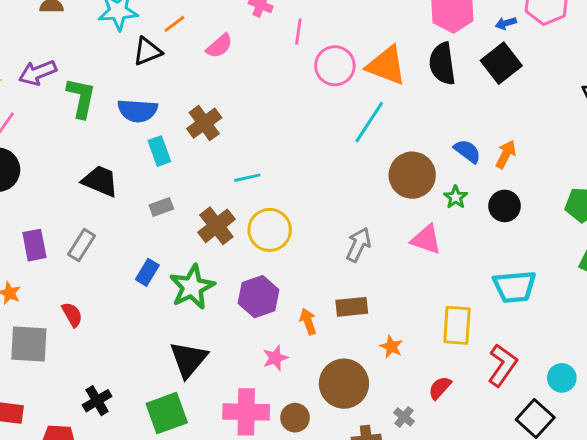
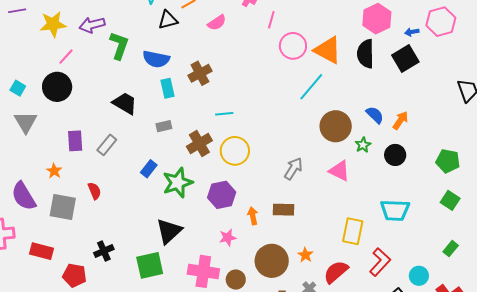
orange star: (391, 347) -> (305, 255), moved
red semicircle: (440, 388) -> (336, 272), size x1.5

